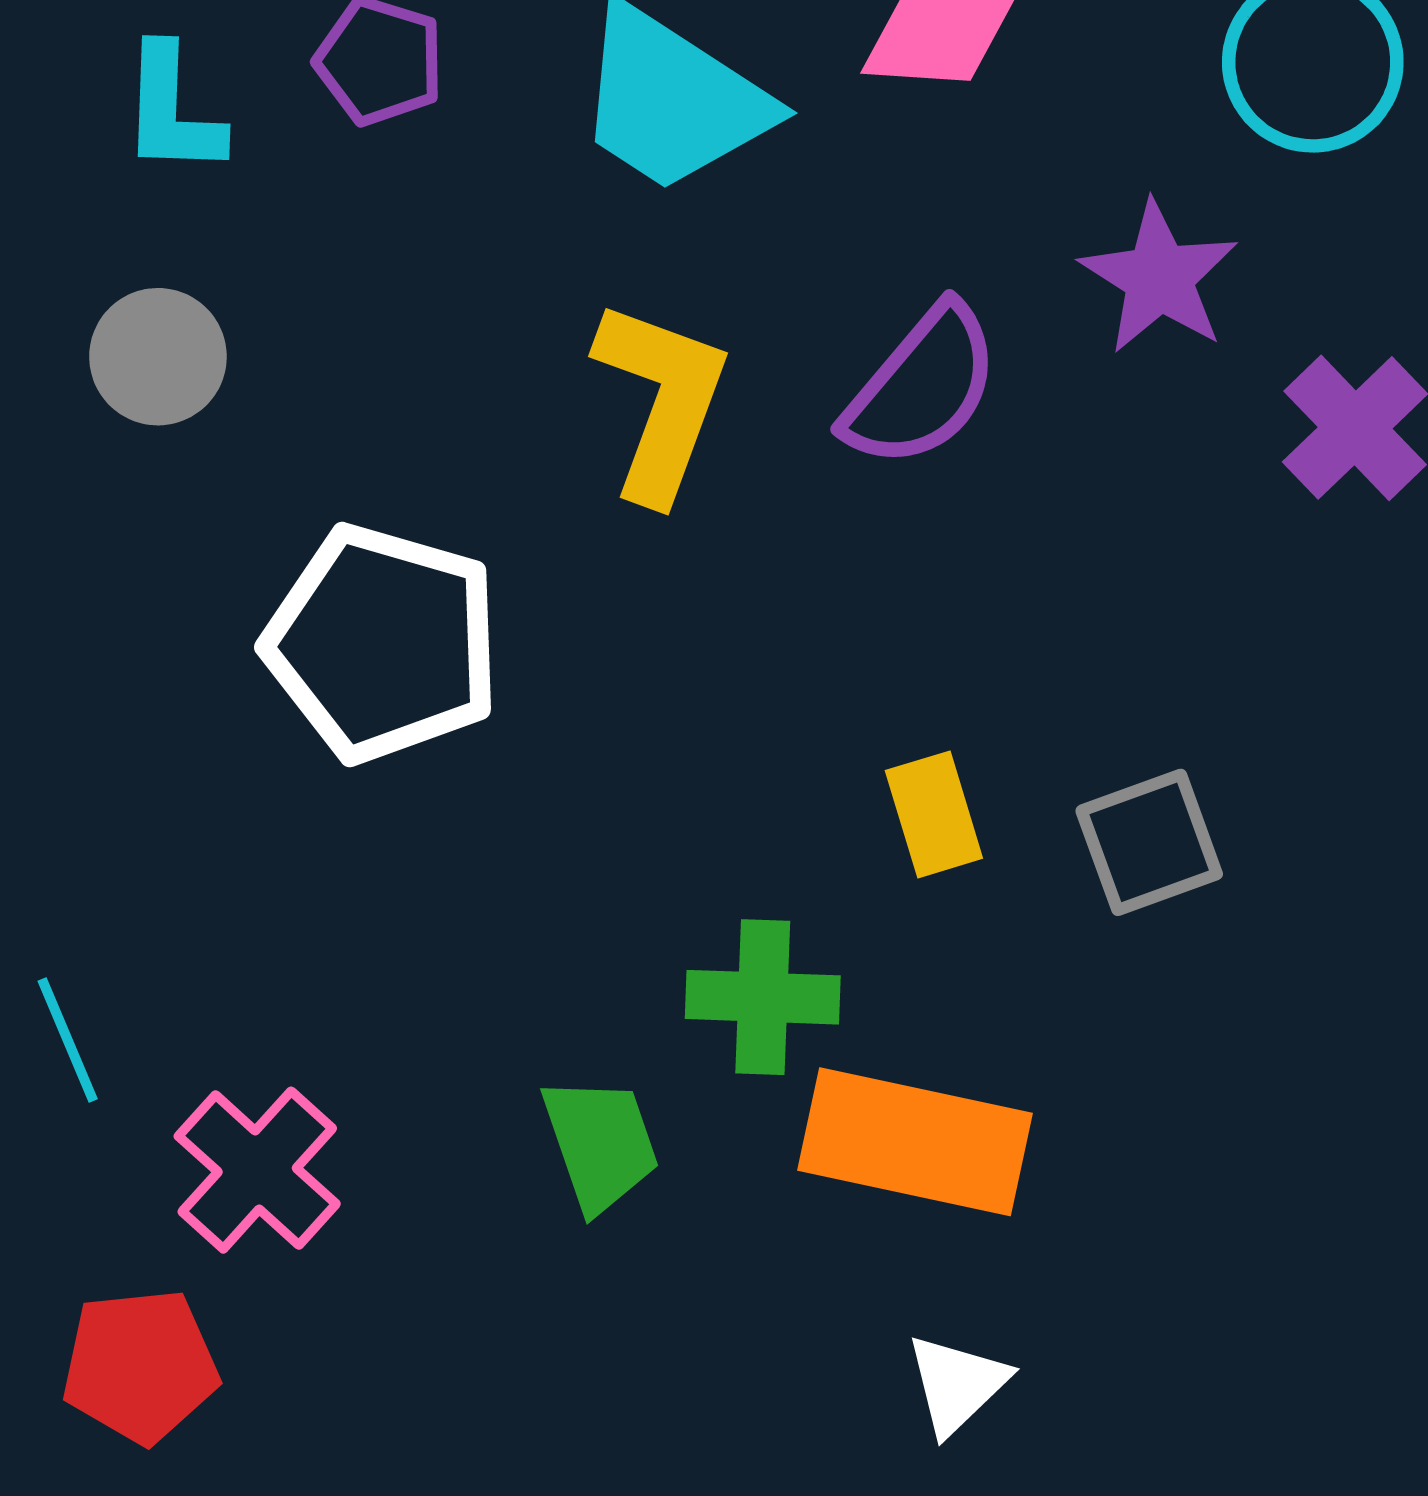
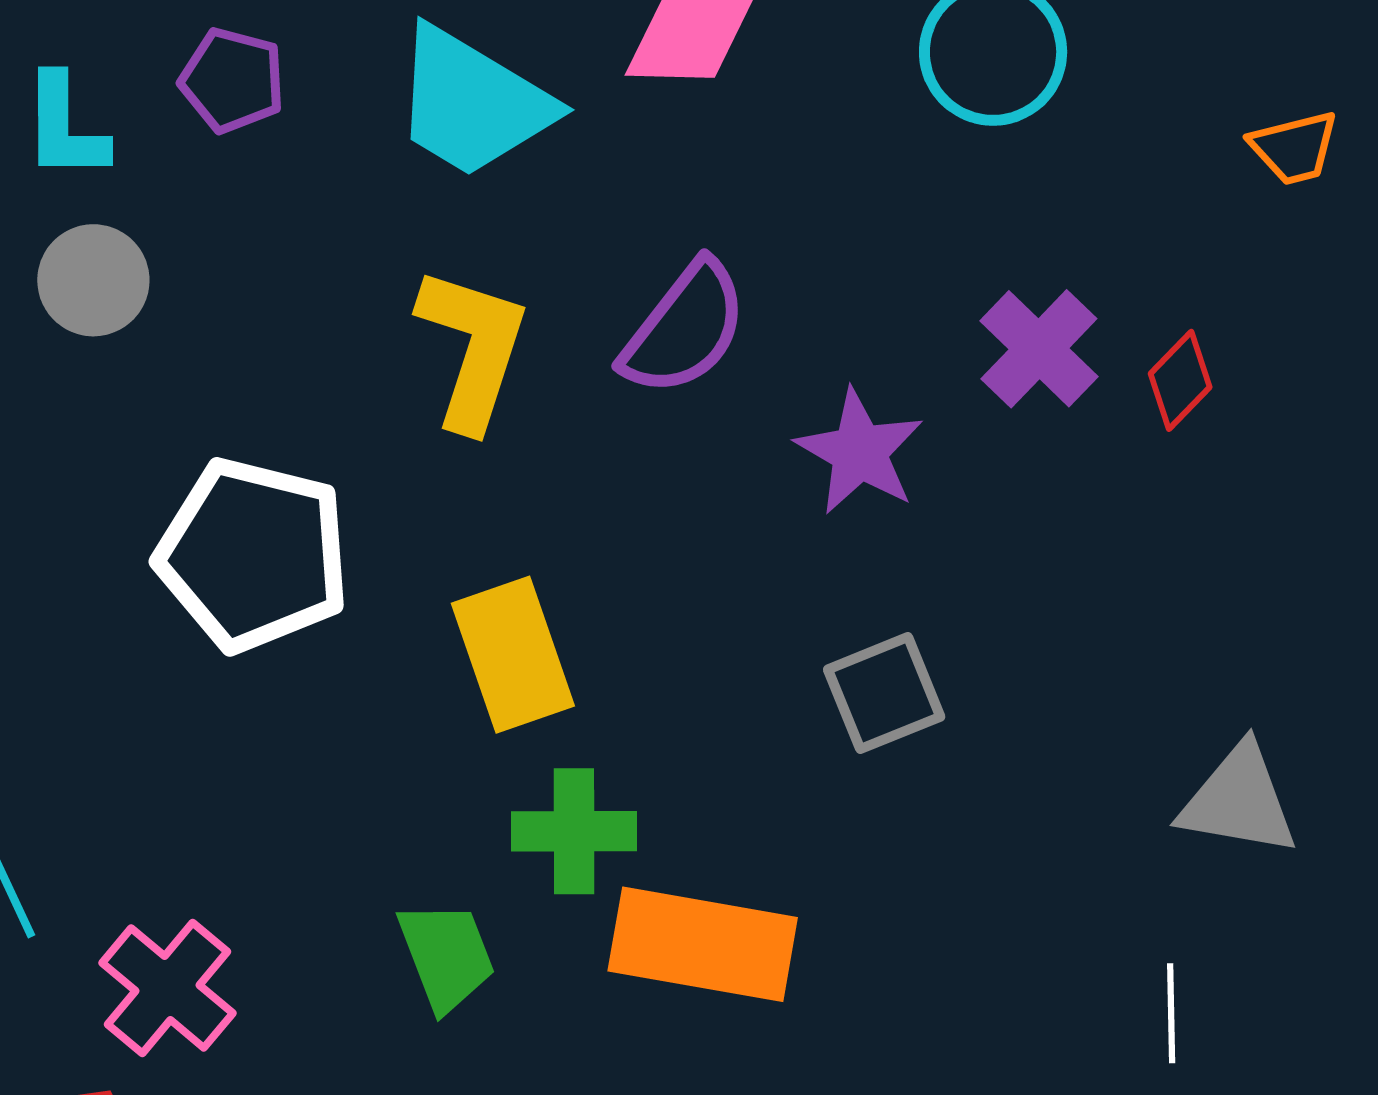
purple star: (1159, 277) -> (860, 452), moved
gray circle: (158, 357) -> (93, 280), moved
yellow rectangle: (934, 814) -> (513, 655), moved, size x1.5

